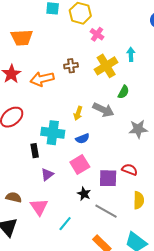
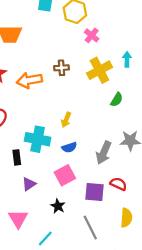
gray arrow: (103, 110) -> (104, 153), moved, turned 85
black star: (84, 194) -> (58, 206), moved
gray line: (106, 211) -> (90, 227), turned 30

